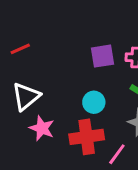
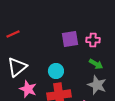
cyan circle: (94, 102) -> (56, 71), moved

